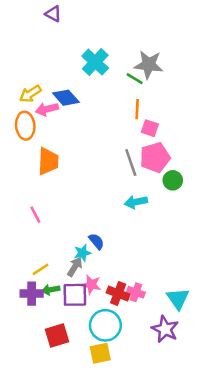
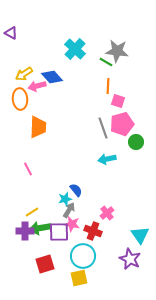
purple triangle: (53, 14) -> (11, 33), moved
gray arrow: (75, 267) -> (69, 210), moved
green arrow: (51, 290) -> (40, 228), size x1.5
pink cross: (136, 292) -> (107, 213), moved, turned 32

